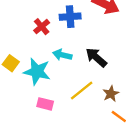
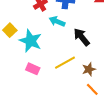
cyan arrow: (62, 55) -> (57, 21), moved

